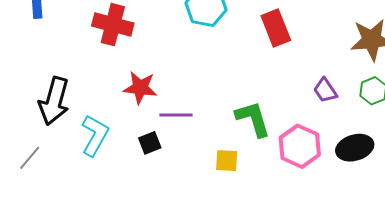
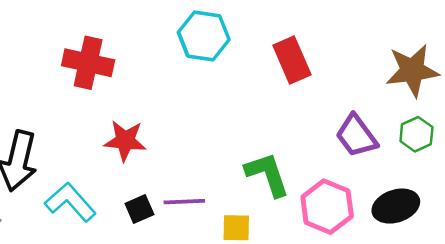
purple trapezoid: (325, 90) -> (356, 136), size x1.4
purple line: (176, 115) -> (184, 202), moved
cyan L-shape: (95, 135) -> (70, 202), turned -69

